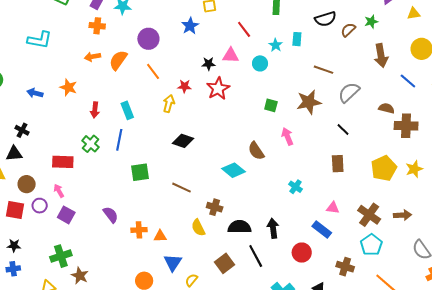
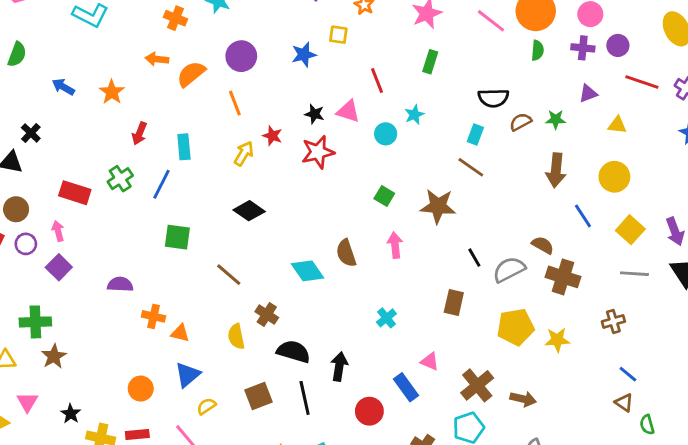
cyan rectangle: (297, 39) -> (475, 135), moved
gray semicircle: (349, 92) -> (509, 270), moved
purple semicircle: (111, 215) -> (120, 284), turned -66

